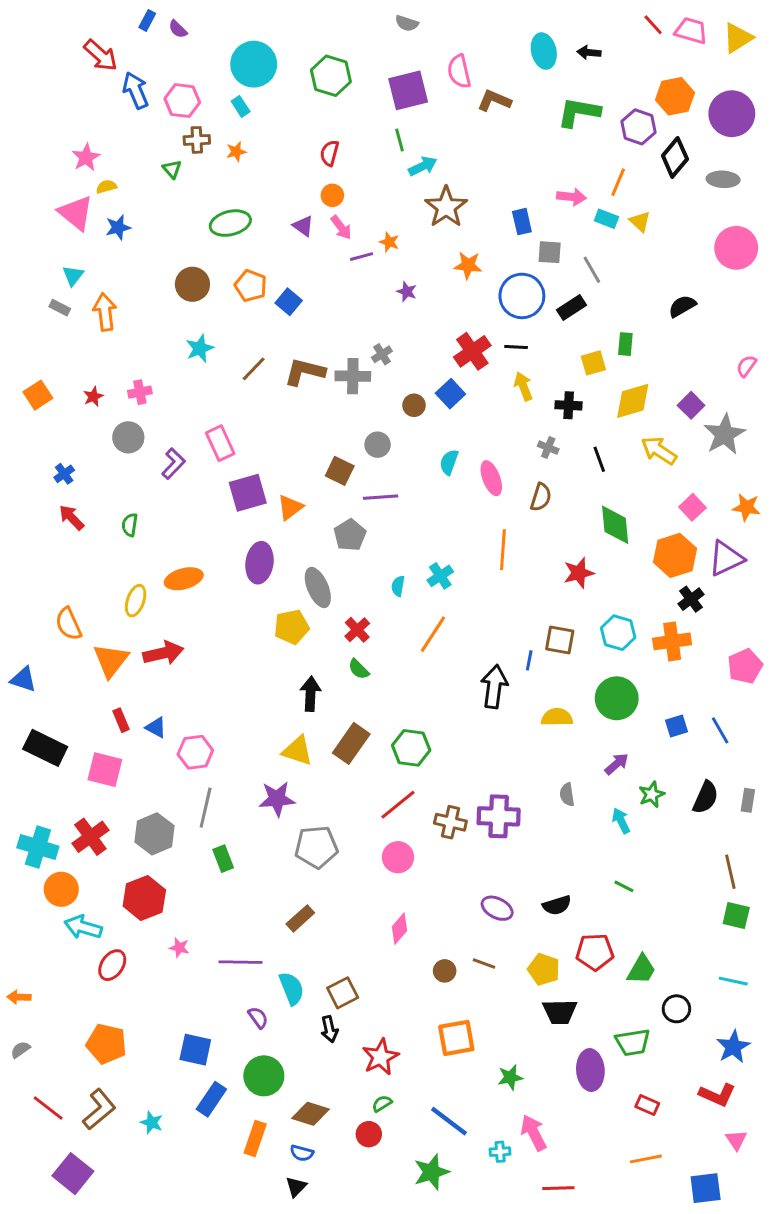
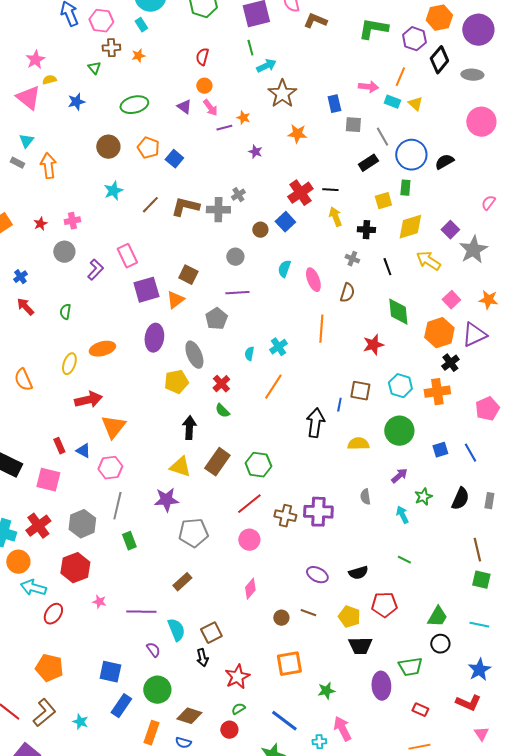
blue star: (118, 227) -> (76, 102), moved
blue circle: (522, 296) -> (411, 155), moved
brown square: (340, 471) -> (188, 275), moved
orange triangle: (111, 660) -> (113, 427), moved
green trapezoid: (641, 969) -> (437, 617), moved

